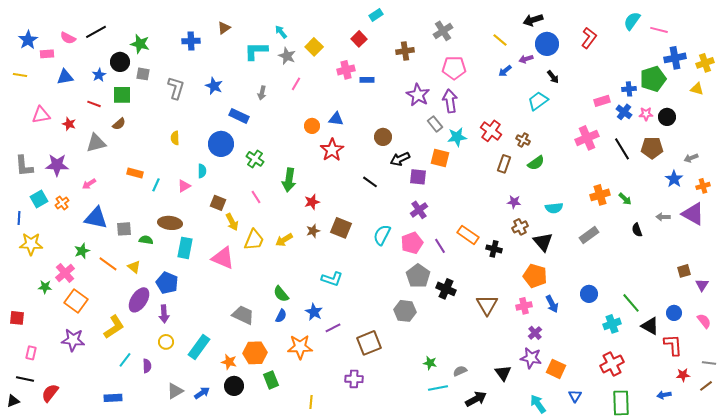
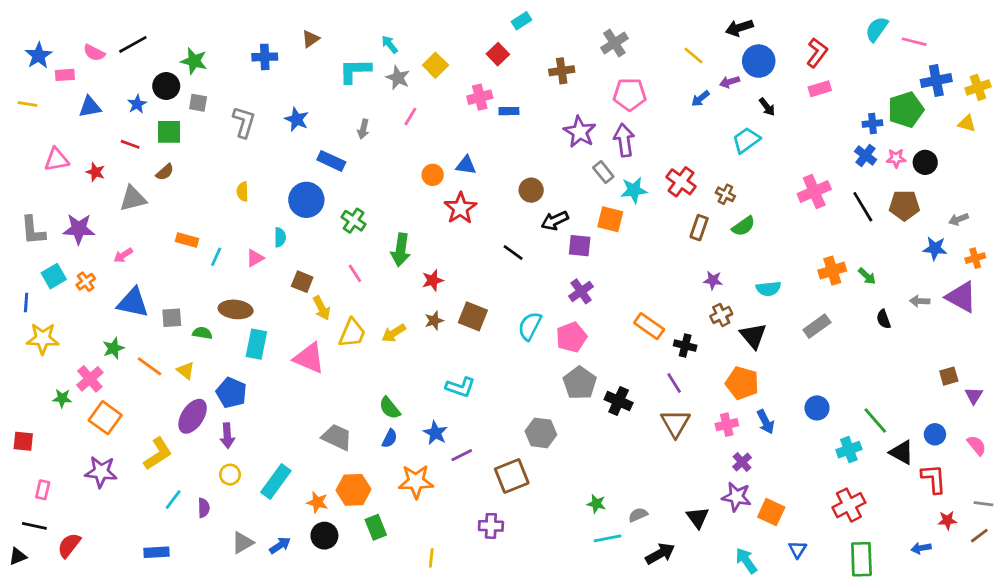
pink rectangle: (602, 101) -> (820, 89), moved
blue star: (674, 179) -> (935, 248), turned -30
purple line: (440, 246) -> (674, 383), moved
gray hexagon: (405, 311) -> (541, 433), moved

